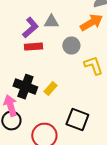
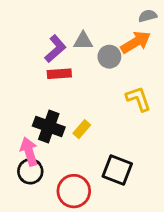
gray circle: (71, 46) -> (109, 57), moved

